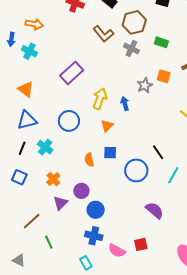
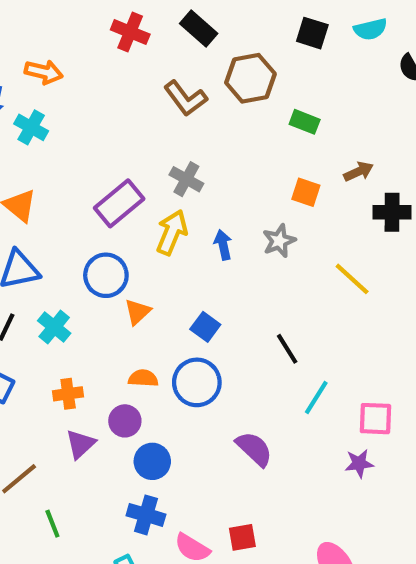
gray cross: (131, 49) -> (186, 179), moved
purple rectangle: (72, 73) -> (119, 203), moved
gray star: (145, 85) -> (279, 241), moved
orange triangle: (107, 126) -> (138, 312), moved
blue square: (110, 153) -> (205, 327), moved, turned 32
orange semicircle: (89, 160) -> (143, 378), moved, turned 104
blue circle: (136, 170) -> (197, 382), moved
orange cross: (53, 179) -> (68, 394), turned 32
purple semicircle: (155, 210) -> (254, 449), moved

